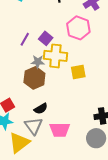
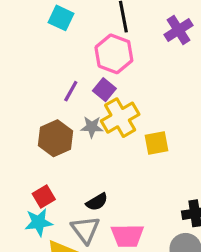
pink hexagon: (78, 28) -> (114, 54), moved
yellow cross: (55, 56) -> (120, 118), turned -35
brown hexagon: (34, 78) -> (55, 138), moved

